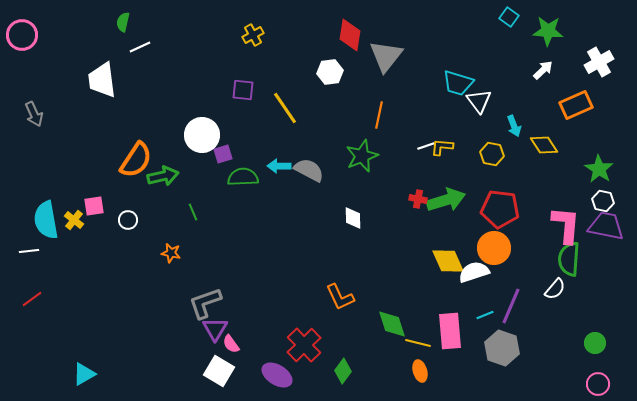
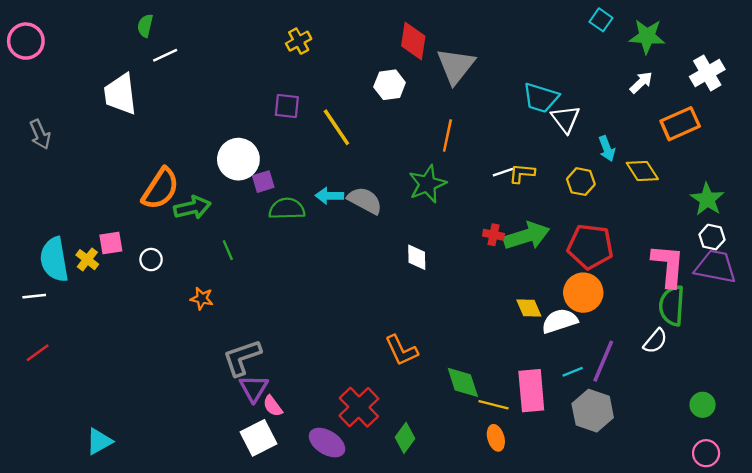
yellow diamond: (448, 261) -> (529, 308), size x0.7
white square: (219, 371) -> (259, 438), turned 32

